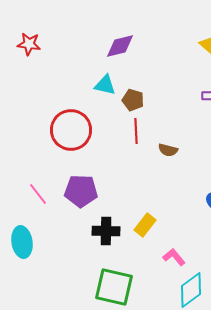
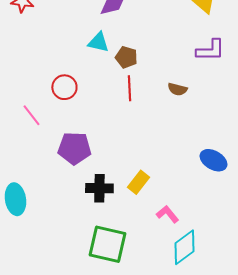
red circle: (71, 130) -> (64, 87), size x0.6
brown semicircle: (168, 150) -> (177, 89), moved
pink line: (38, 194) -> (31, 115), moved

